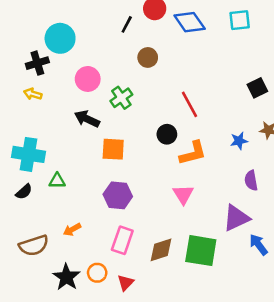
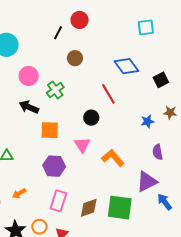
blue diamond: (190, 22) -> (126, 66), moved
orange L-shape: (193, 153) -> (113, 158), moved, turned -115
pink triangle: (183, 194) -> (82, 145), moved

